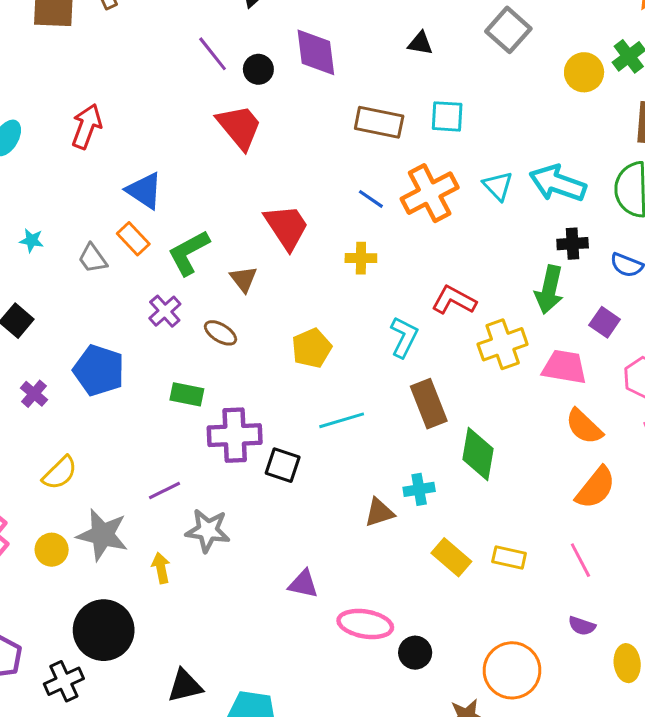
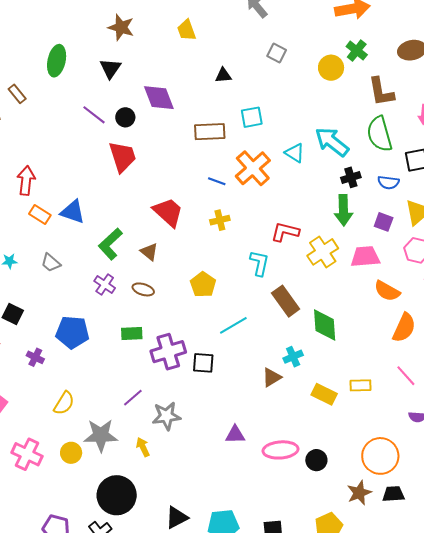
gray square: (508, 30) -> (277, 53), size x0.7
red trapezoid: (239, 127) -> (122, 157), turned 36
cyan arrow: (558, 183) -> (332, 142), turned 33
orange rectangle: (133, 239) -> (40, 214), moved

